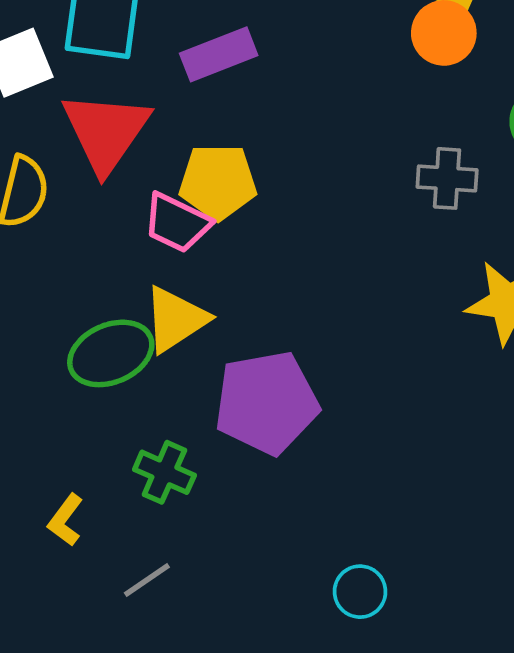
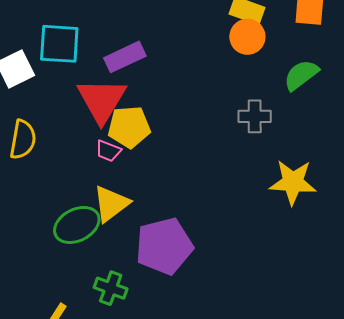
red triangle: (106, 132) -> (102, 100), moved
pink trapezoid: (177, 223) -> (108, 151), size x0.7

